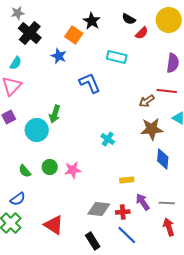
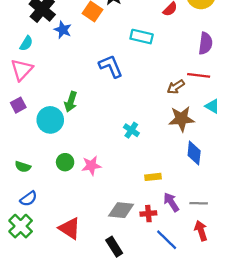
blue star: (59, 56) -> (63, 30), moved
green semicircle: (25, 171) -> (23, 167), moved, turned -32
blue line: (127, 235) -> (167, 240), moved

